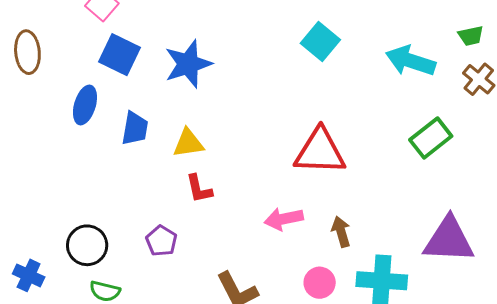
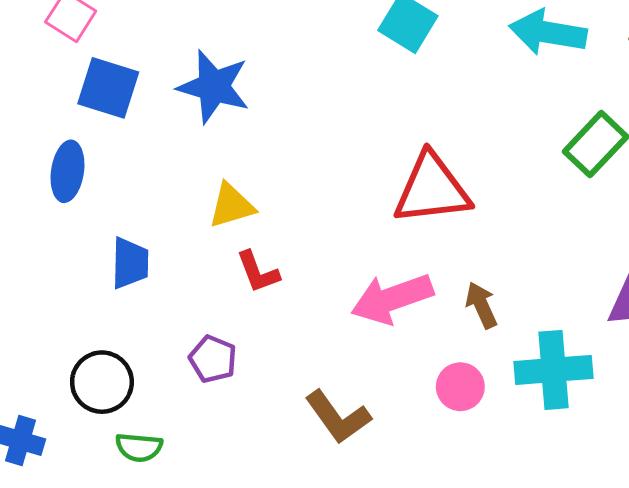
blue star: (188, 64) -> (214, 87), turned -30
blue trapezoid: (135, 128) -> (130, 263), moved
pink arrow: (284, 219) -> (392, 299), size x1.4

